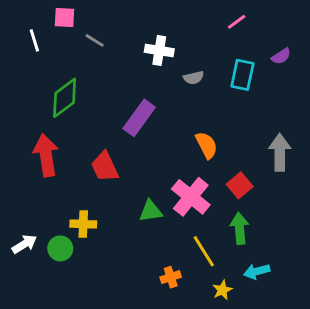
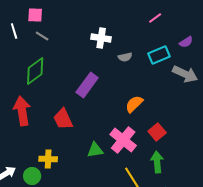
gray line: (95, 40) -> (42, 36), moved
cyan rectangle: (242, 75) -> (159, 55), turned 55
orange semicircle: (207, 145) -> (134, 104), turned -108
gray arrow: (280, 152) -> (185, 74), moved, turned 115

